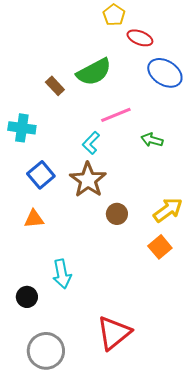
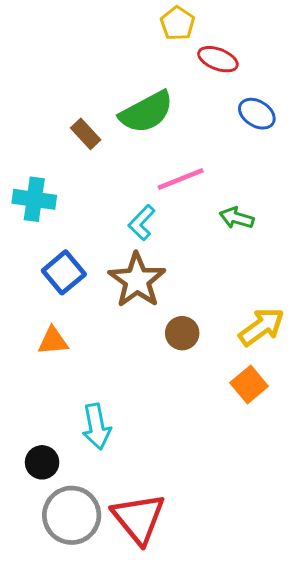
blue ellipse: (165, 73) -> (257, 114), size x0.7
red triangle: (114, 333) -> (139, 518), moved, turned -30
gray circle: (46, 351) -> (72, 515), moved

